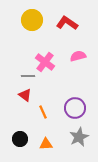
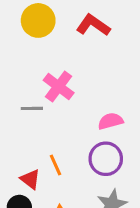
pink semicircle: (78, 56) -> (110, 121), moved
red triangle: (25, 95) -> (30, 179), moved

